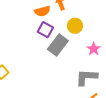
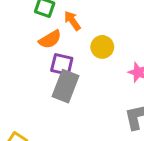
gray rectangle: (58, 45) -> (66, 86), moved

